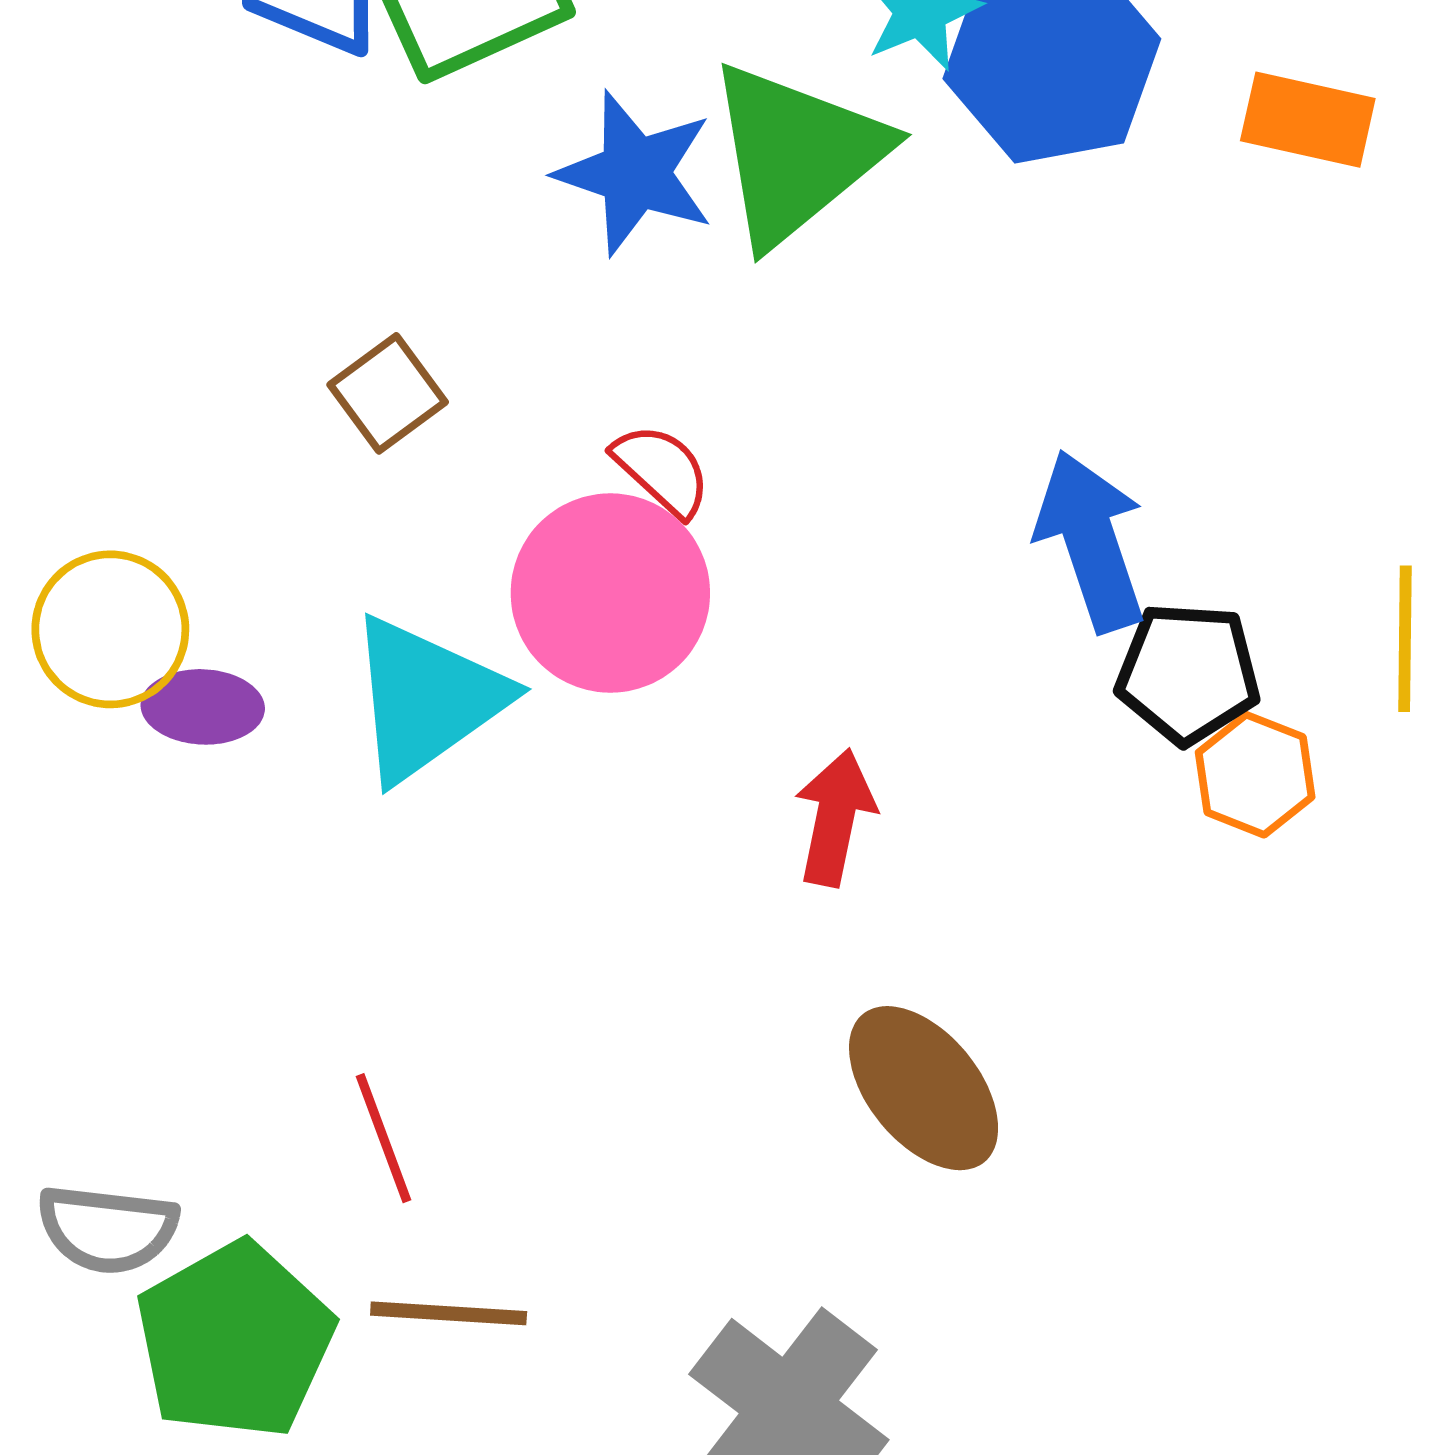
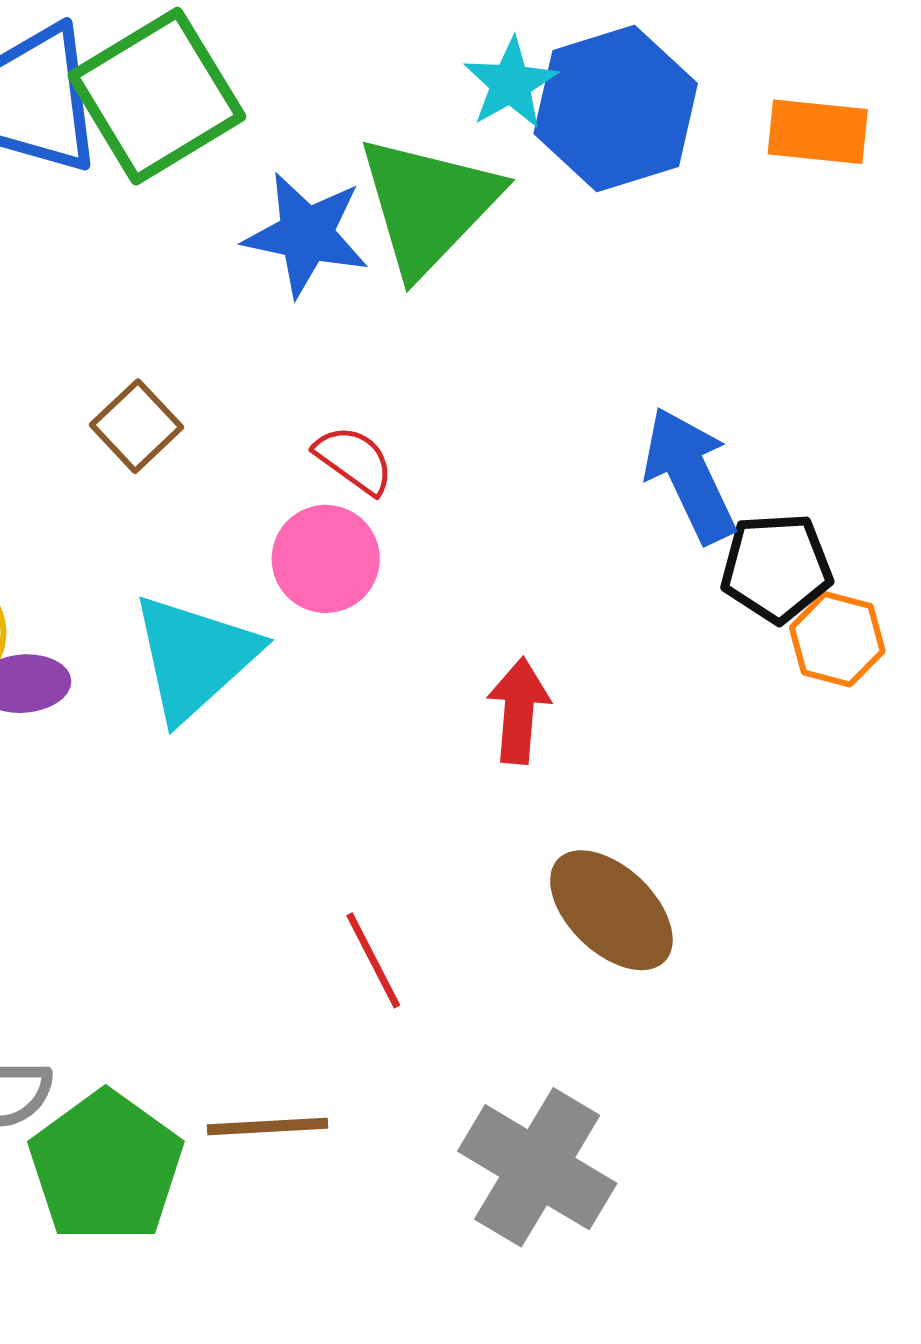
pink circle: (610, 593) -> (326, 559), size x0.7
red line: (383, 1138) -> (373, 960), moved

